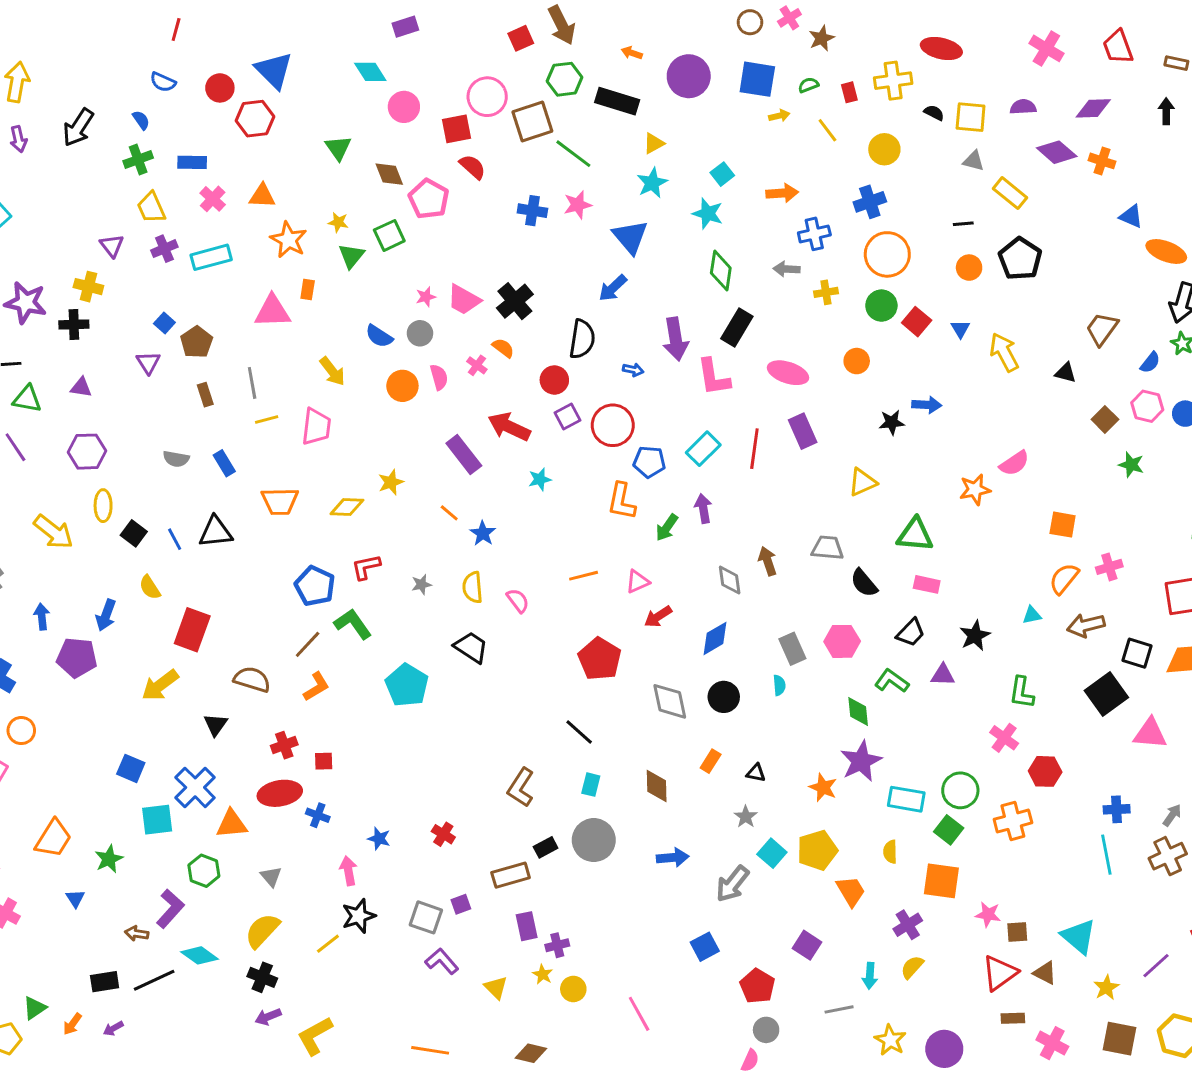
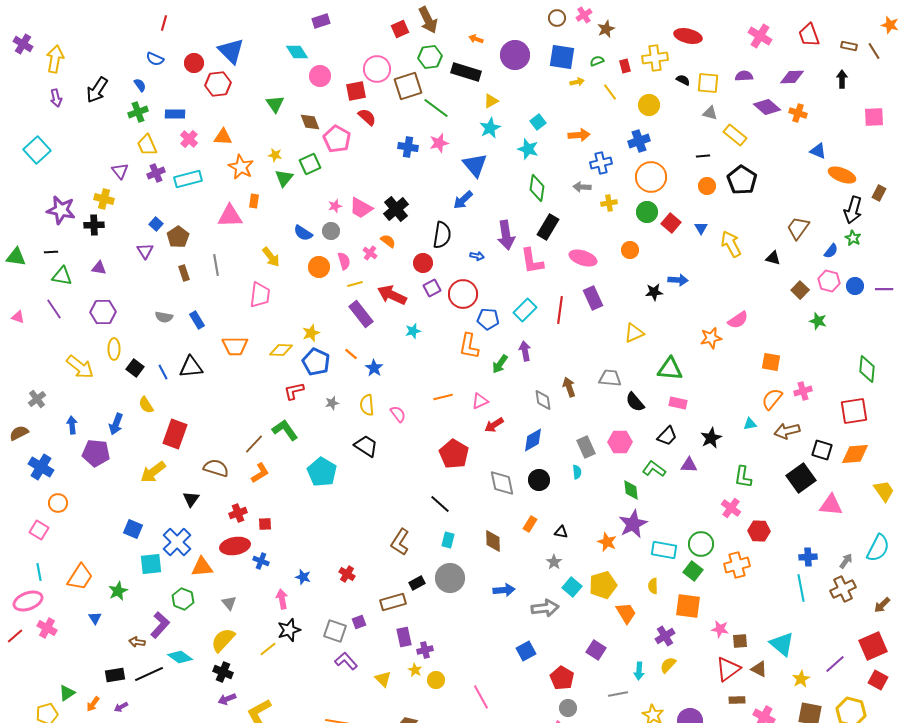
yellow line: (267, 419) -> (355, 284), moved
blue pentagon: (315, 586) -> (316, 362), moved
gray arrow: (733, 884) -> (545, 608), turned -136

